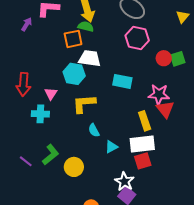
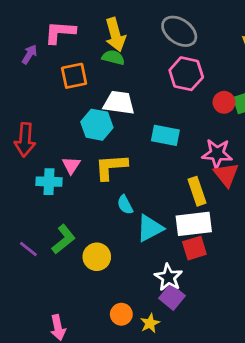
orange square: (73, 39) -> (74, 76), moved
pink triangle: (51, 94) -> (71, 165), moved
cyan triangle: (111, 147) -> (150, 228), size x1.5

